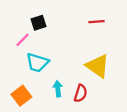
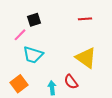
cyan arrow: (58, 89) -> (52, 88), moved
red semicircle: (81, 93) -> (71, 82), turned 126

